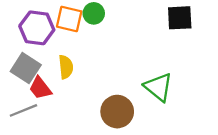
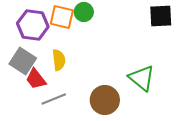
gray line: (23, 110) -> (54, 99), moved

